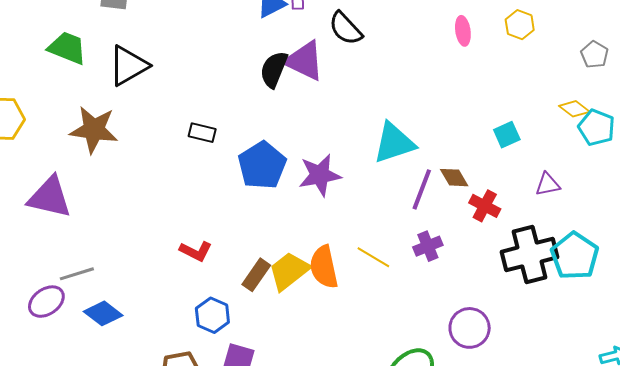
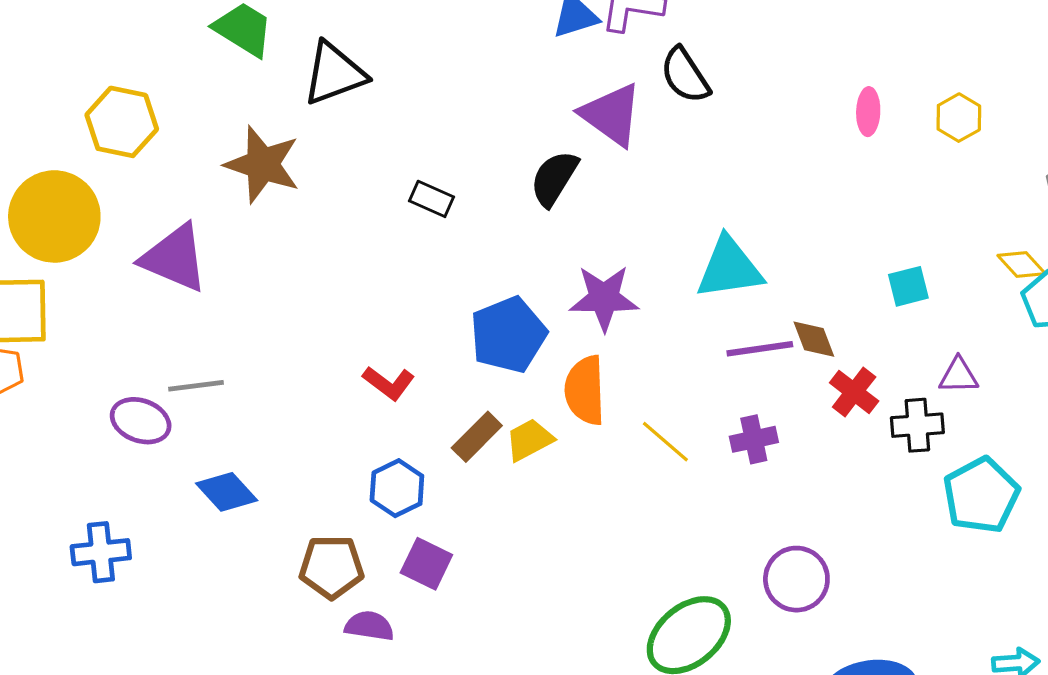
black semicircle: (274, 69) -> (554, 178), moved
blue pentagon: (262, 165) -> (508, 335), moved
purple line: (422, 189) -> (760, 349), turned 51
black cross: (530, 254) -> (917, 425), moved, size x0.6
orange semicircle: (324, 267) -> (585, 390), moved
yellow trapezoid: (289, 271) -> (529, 440), size x0.7
purple ellipse: (46, 302) -> (141, 421), turned 45
blue diamond: (103, 313) -> (227, 492), moved

